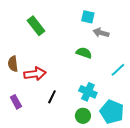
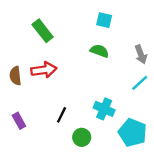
gray arrow: (101, 33) -> (141, 54), moved, turned -126
green semicircle: (84, 53) -> (99, 51), moved
red arrow: (35, 74) -> (44, 70), moved
green circle: (83, 116) -> (82, 137), moved

